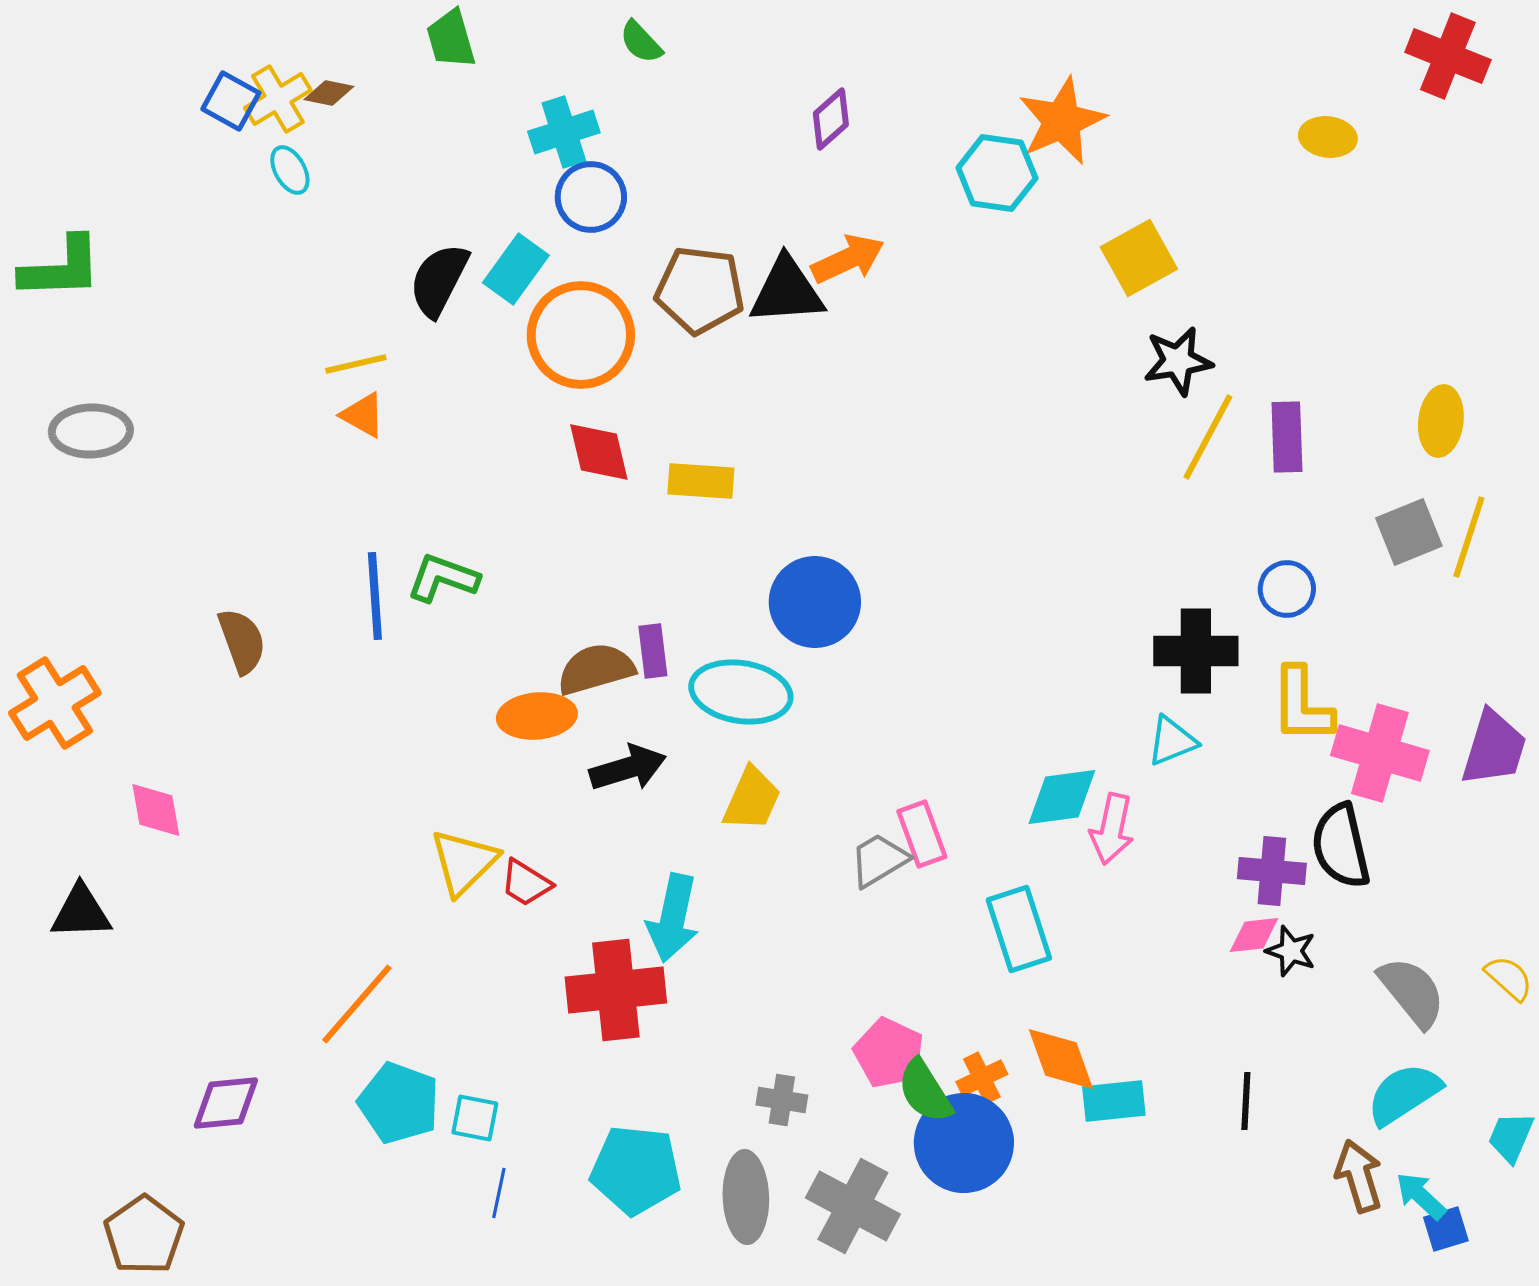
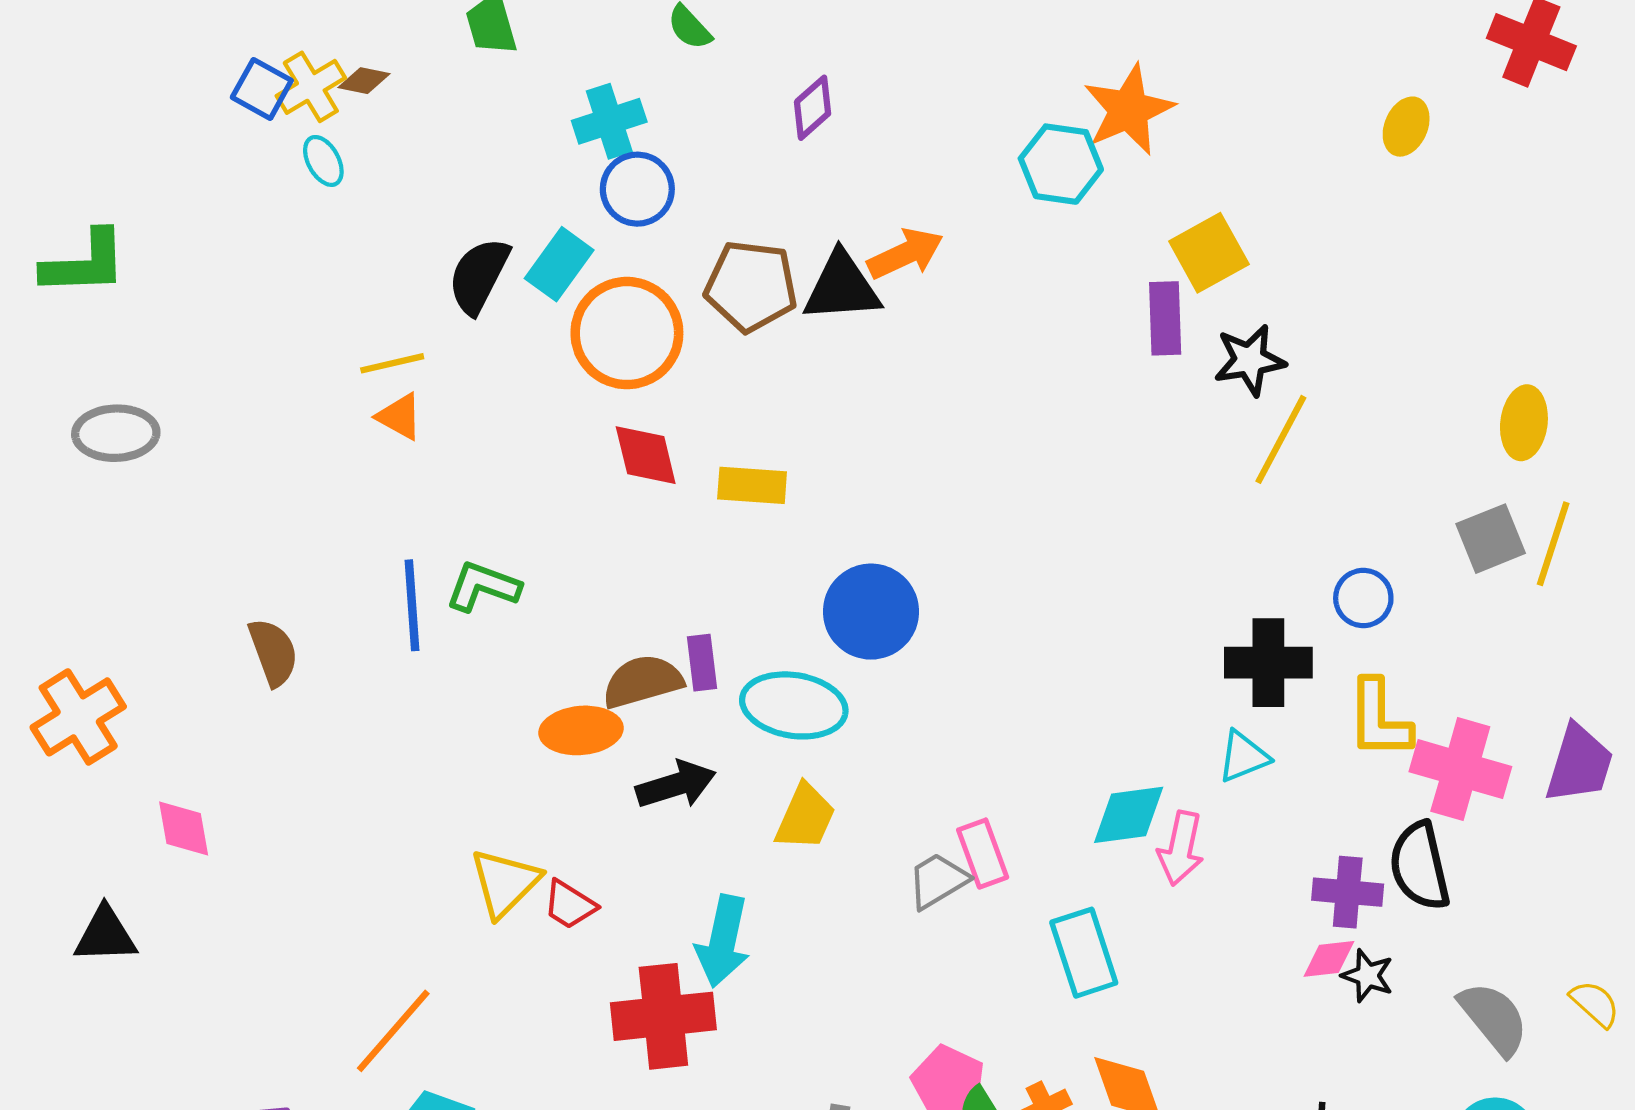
purple diamond: (831, 119) -> (813, 108), moved
yellow ellipse: (1328, 137) -> (1406, 127), turned -74
purple rectangle: (1287, 437) -> (1165, 318), moved

